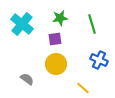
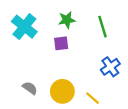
blue cross: (99, 60) -> (110, 67), turned 30
yellow circle: (56, 64) -> (62, 91), moved

